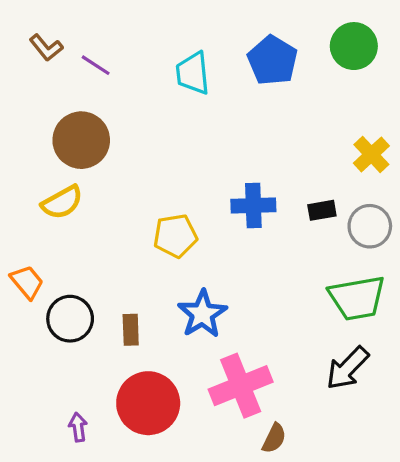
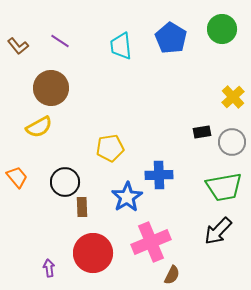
brown L-shape: (46, 48) -> (18, 46), moved
blue cross: (253, 205) -> (159, 175), moved
black circle: (70, 319) -> (65, 182), moved

